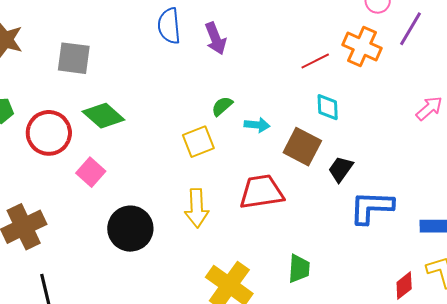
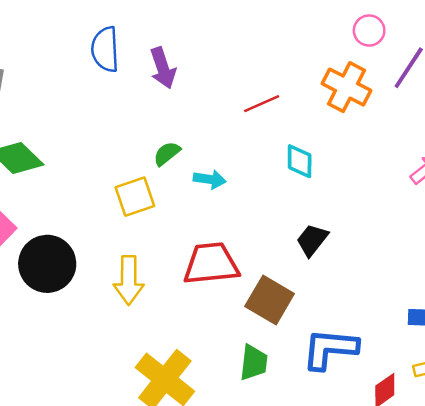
red line: (315, 61) -> (262, 104), moved
brown square: (302, 147) -> (270, 300), moved
blue L-shape: (371, 207) -> (330, 349), moved
black circle: (130, 229) -> (47, 264), moved

